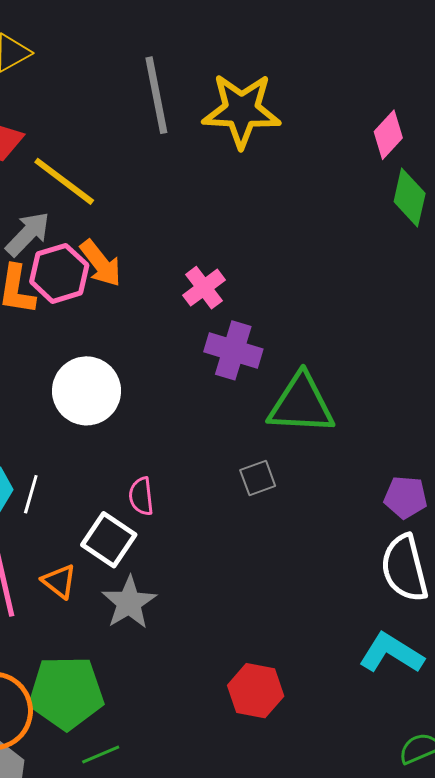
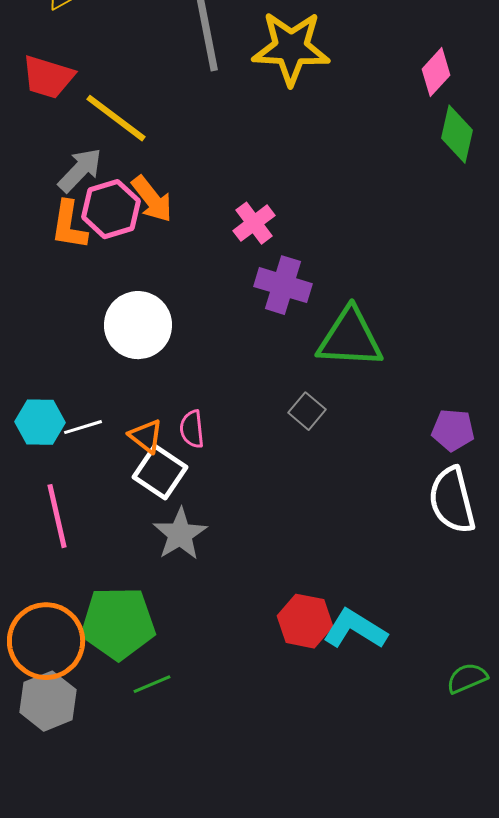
gray square: (258, 478) -> (307, 411), turned -30
white line: (31, 494) -> (83, 427), turned 57
orange triangle: (59, 581) -> (146, 436), moved
cyan L-shape: (391, 653) -> (355, 629), moved

